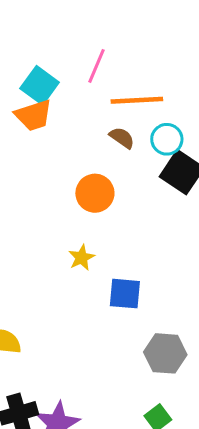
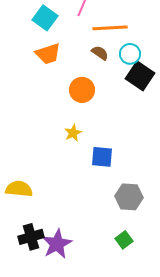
orange trapezoid: (34, 115) -> (48, 54), moved

